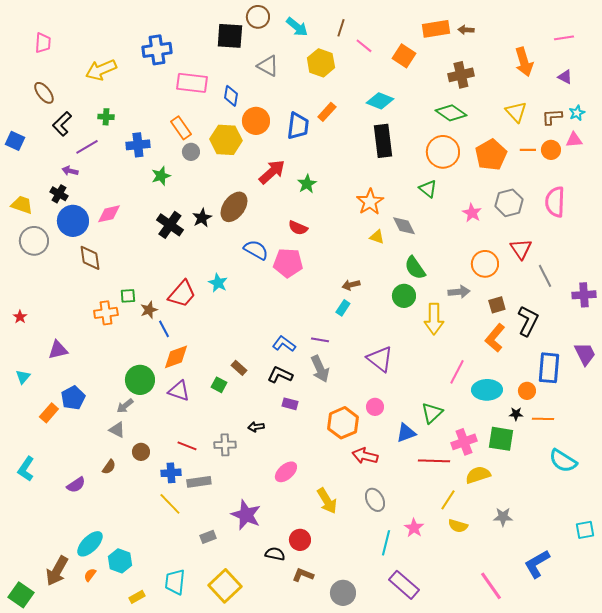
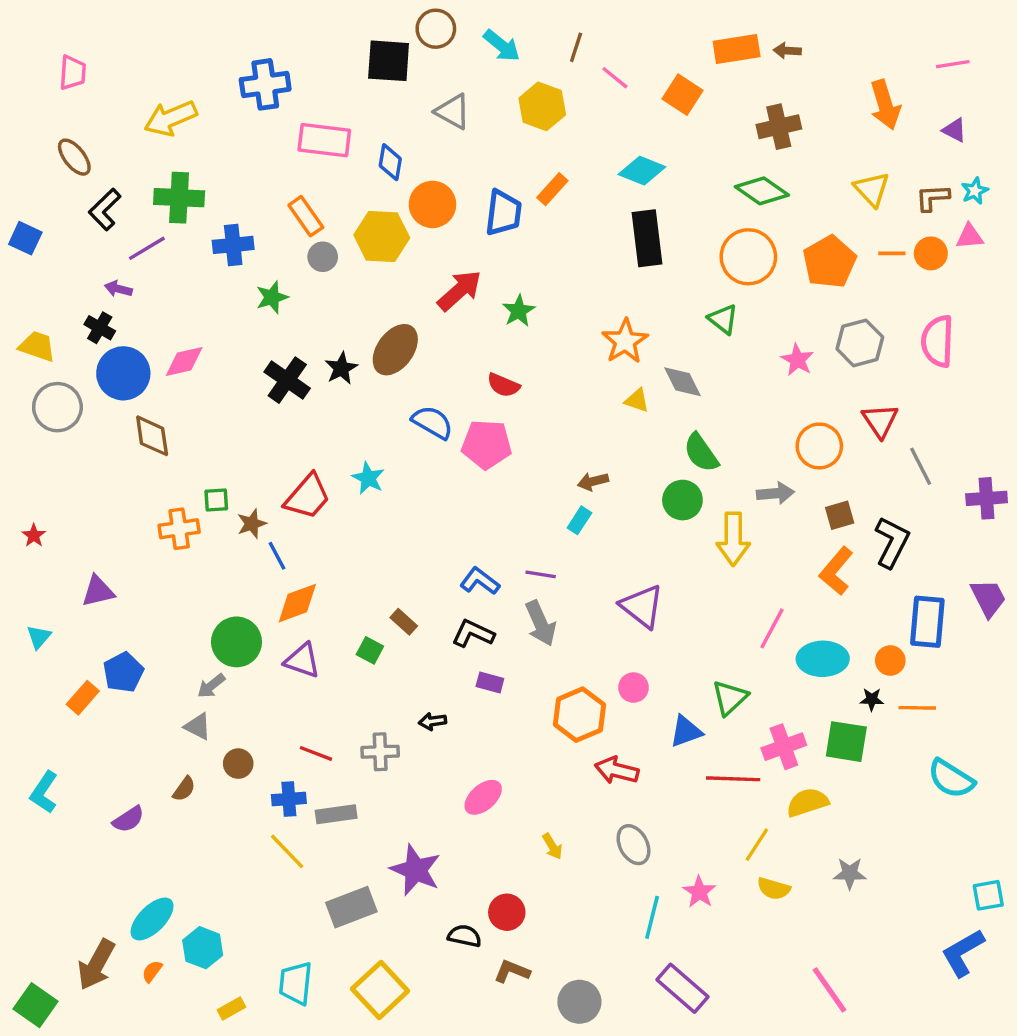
green cross: (106, 117) -> (179, 198), size x1.8
yellow arrow: (327, 501) -> (552, 846), size x0.6
gray rectangle: (208, 537) -> (351, 907), size x1.8
blue L-shape: (537, 564) -> (963, 953), moved

